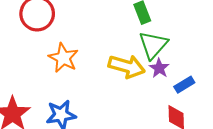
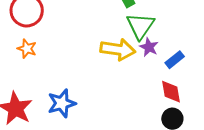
orange star: (63, 58) -> (27, 49), moved, size x0.7

